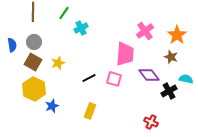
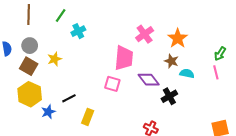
yellow star: (58, 63) -> (54, 59), moved
black line: (89, 78) -> (69, 98), moved
cyan semicircle: (186, 79) -> (187, 73), moved

